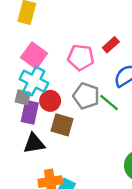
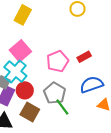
pink pentagon: (81, 57) -> (58, 61), turned 30
green line: (109, 102) -> (62, 107), moved

